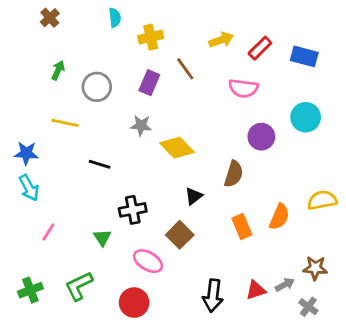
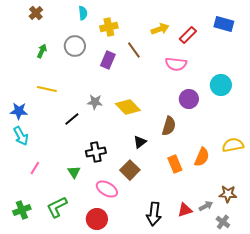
blue rectangle: (304, 56) -> (224, 24), moved
gray circle: (97, 87) -> (75, 46), moved
gray star: (141, 126) -> (95, 102), moved
black line: (100, 164) -> (72, 119), turned -56

